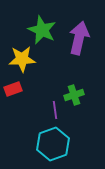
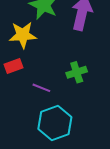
purple line: (55, 110) -> (41, 88), moved, turned -60

